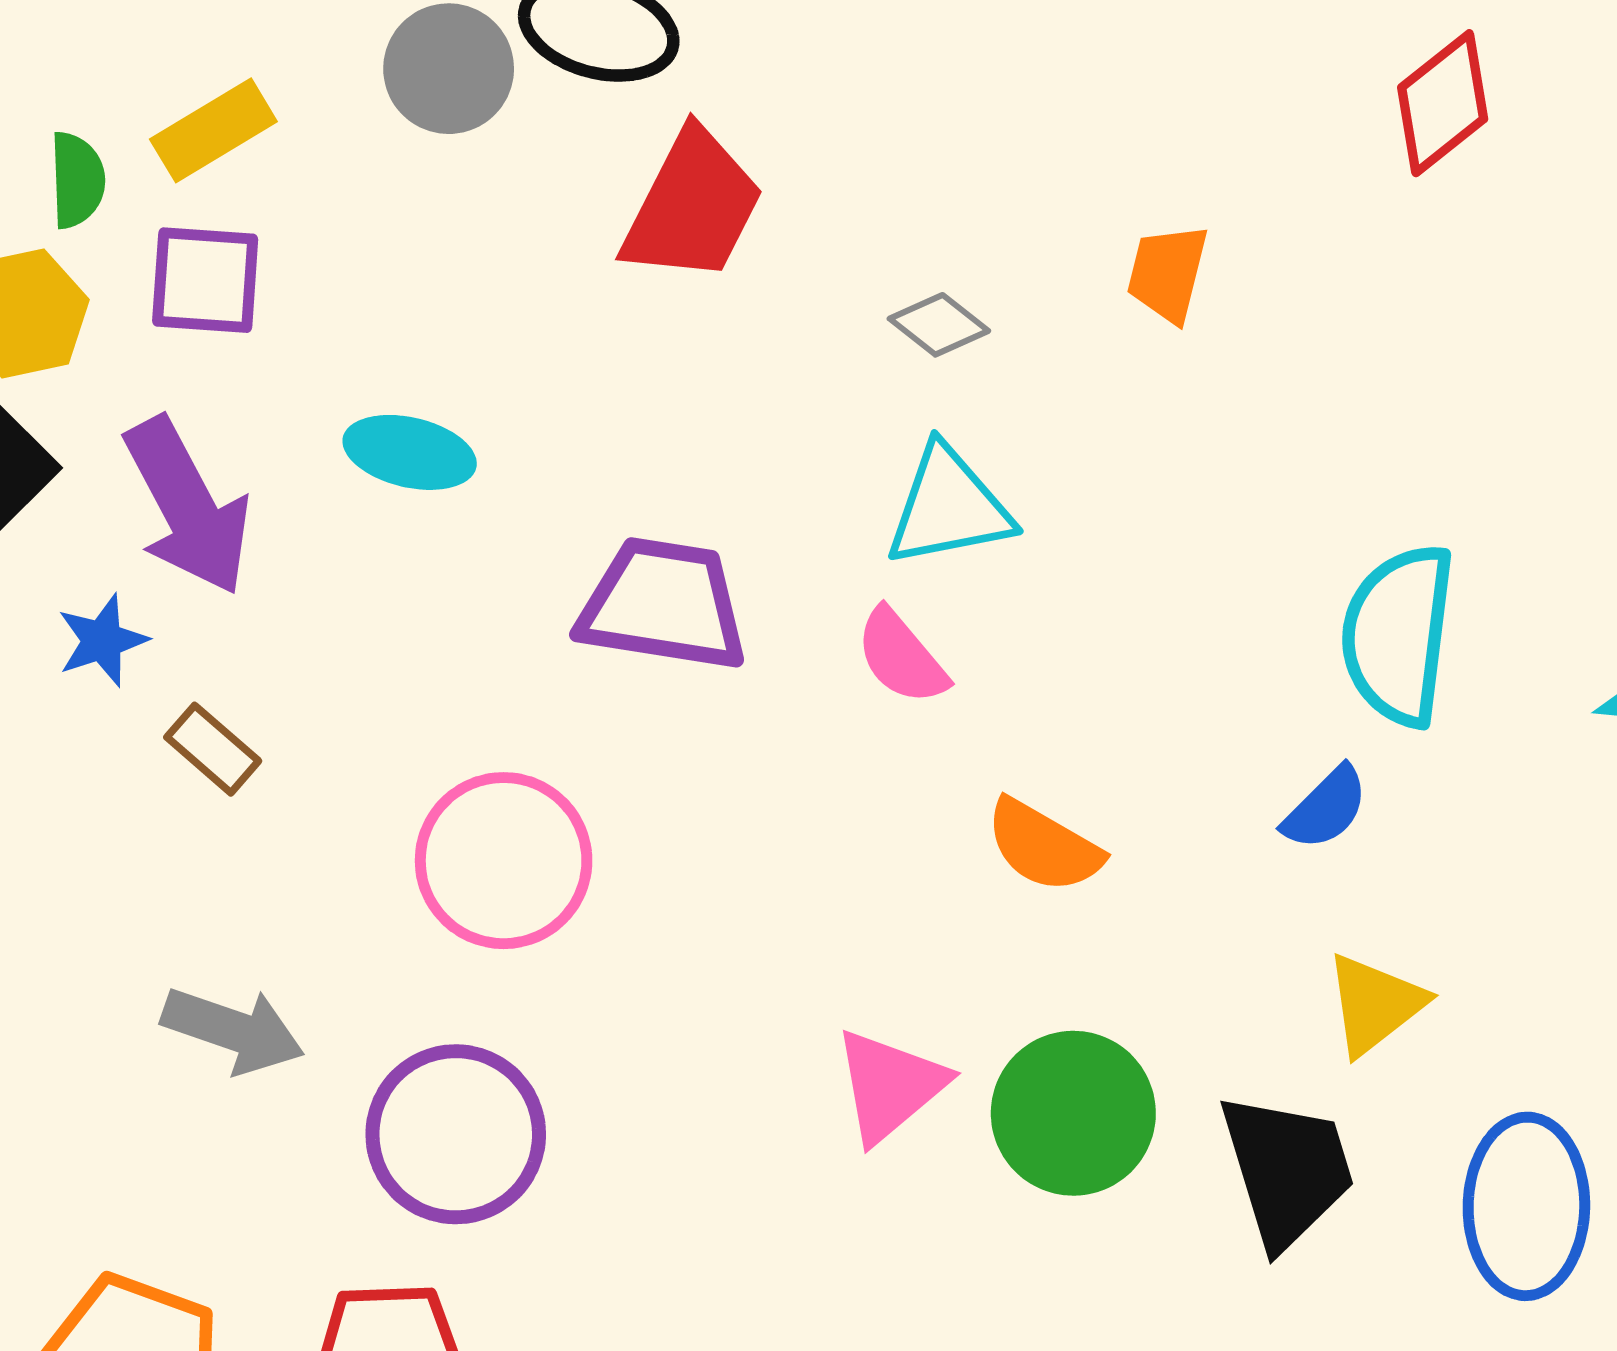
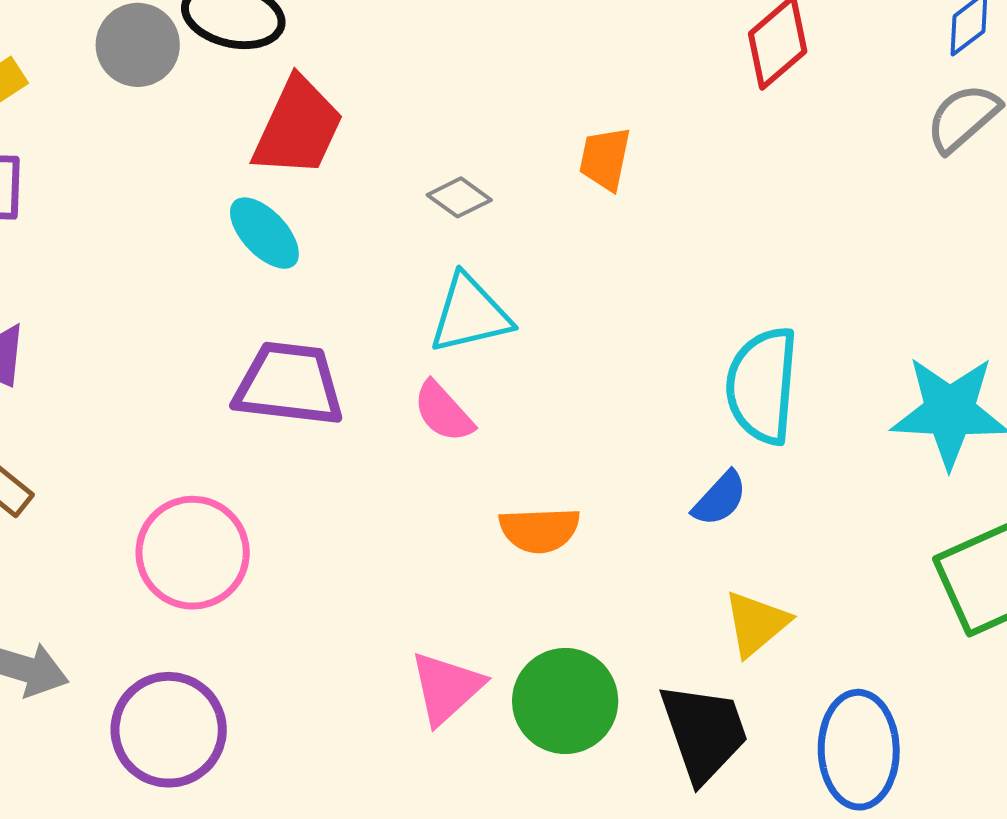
cyan ellipse: (410, 452) -> (264, 233), moved, turned 36
orange semicircle: (1044, 846) -> (539, 530), turned -30

